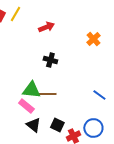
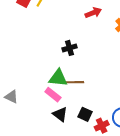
red arrow: (46, 27) -> (93, 13), moved
black cross: (50, 60) -> (69, 48), moved, turned -32

